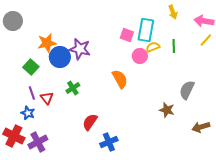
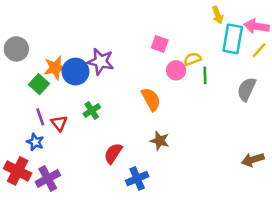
gray circle: (13, 21) -> (16, 49), moved
cyan rectangle: (146, 30) -> (233, 39), moved
orange star: (47, 43) -> (55, 68), moved
green line: (174, 46) -> (205, 75), moved
gray semicircle: (187, 90) -> (247, 89), moved
brown star: (167, 110) -> (160, 141), moved

